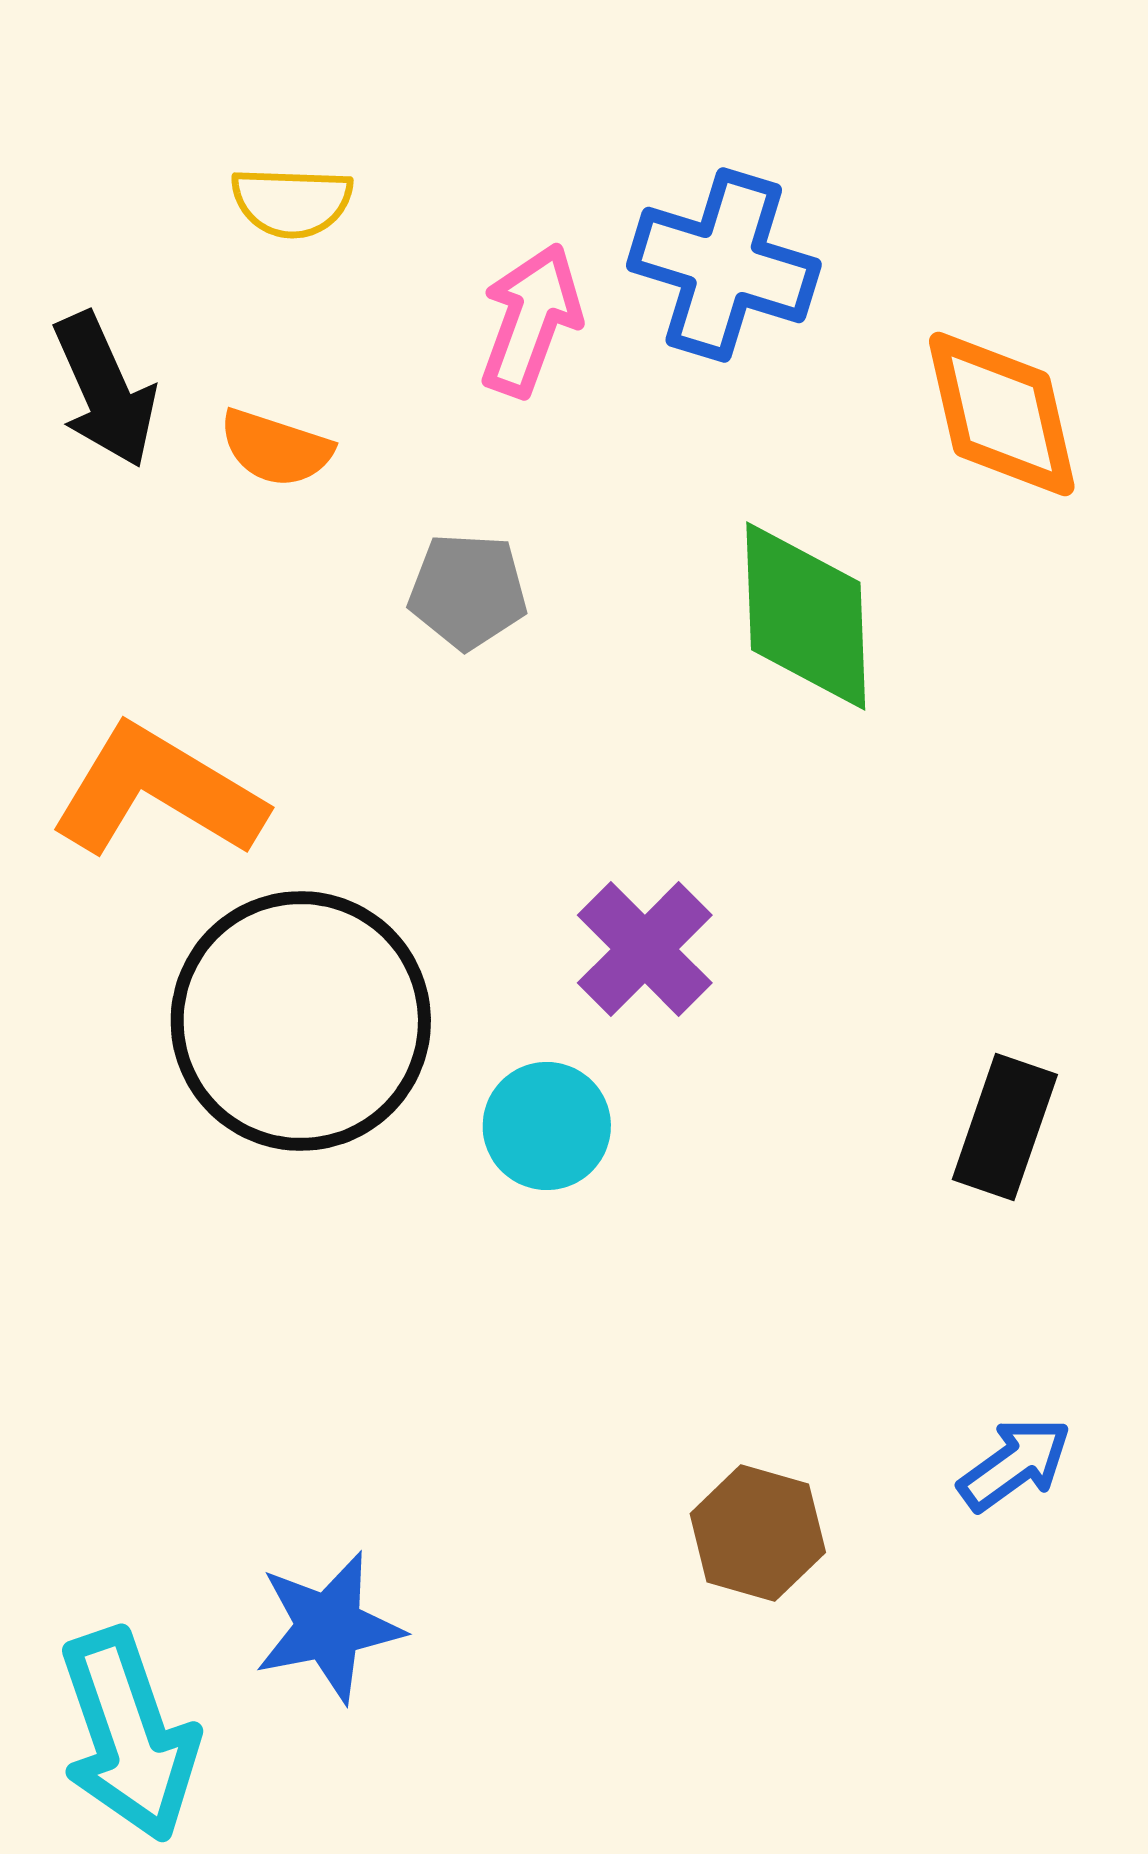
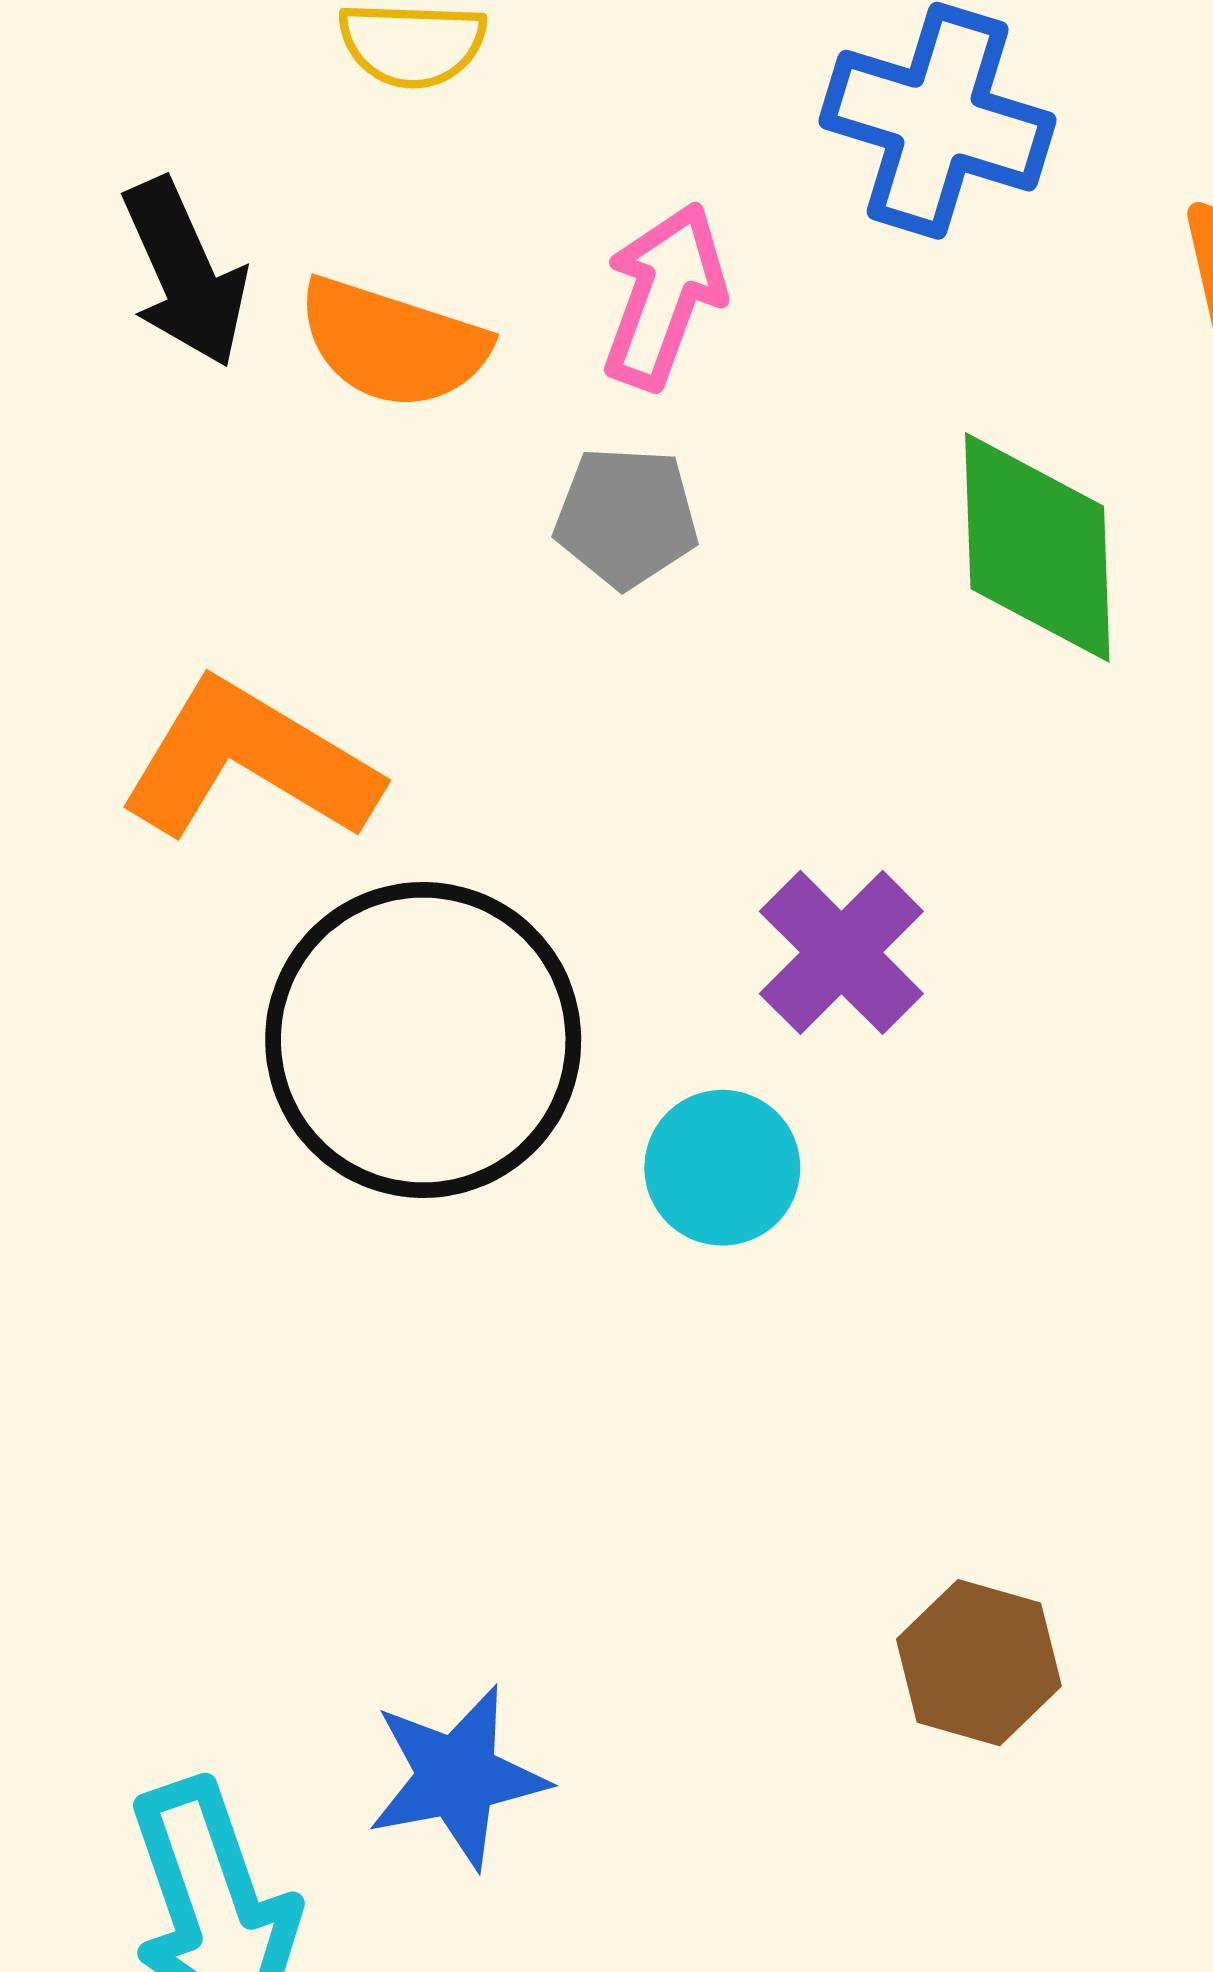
pink arrow: (531, 320) -> (664, 296), moved
orange semicircle: (276, 448) -> (393, 343), size x1.4

